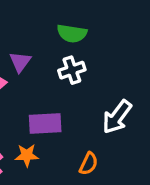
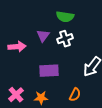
purple triangle: (20, 62) -> (43, 36), moved
orange star: (27, 155) -> (41, 98), moved

